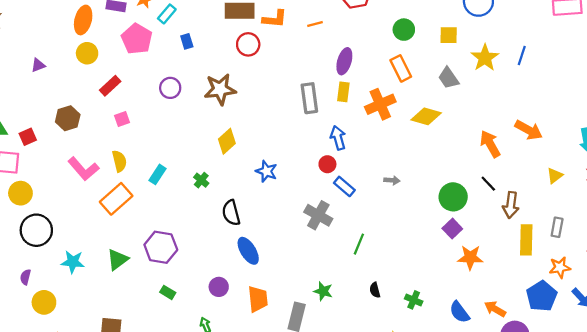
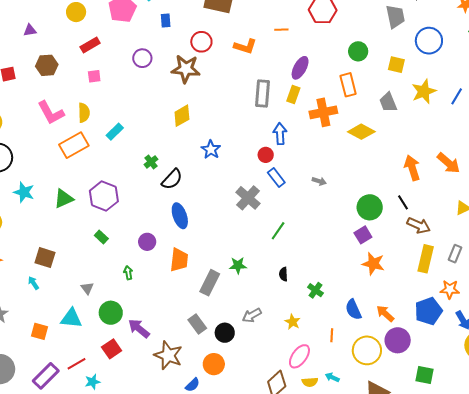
orange L-shape: (275, 19) -> (245, 46), moved
red circle: (248, 44) -> (201, 42), moved
purple triangle: (38, 65) -> (30, 30), moved
green cross: (201, 180) -> (151, 162), moved
brown arrow: (511, 205) -> (419, 225), turned -85
black semicircle: (231, 213) -> (172, 179), turned -135
green star: (323, 291) -> (238, 265), turned -30

